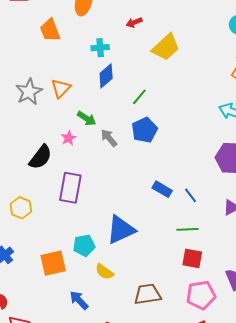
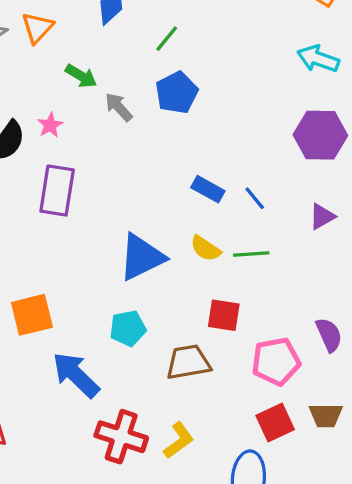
pink star: (69, 138) -> (50, 125), moved
cyan pentagon: (84, 245) -> (128, 328), moved
red square: (192, 258) -> (224, 315), moved
yellow semicircle: (104, 272) -> (206, 248), moved
blue arrow: (79, 300) -> (76, 375), size x1.5

